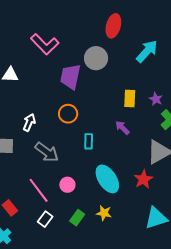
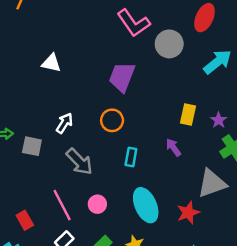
red ellipse: (113, 26) -> (205, 18), moved
pink L-shape: (45, 44) -> (133, 23), moved
gray circle: (96, 58) -> (169, 44), moved

